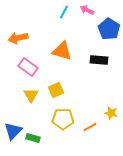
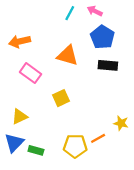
blue pentagon: (109, 29) -> (102, 37), moved
yellow triangle: (31, 95) -> (20, 117), moved, turned 35
yellow pentagon: (63, 119) -> (75, 146), moved

